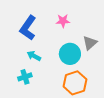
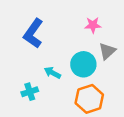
pink star: (63, 21) -> (93, 25), moved
cyan arrow: (34, 56) -> (52, 73), moved

